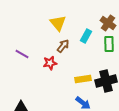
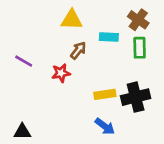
yellow triangle: (58, 23) -> (72, 20), turned -48
cyan rectangle: (86, 36) -> (109, 37), turned 64

